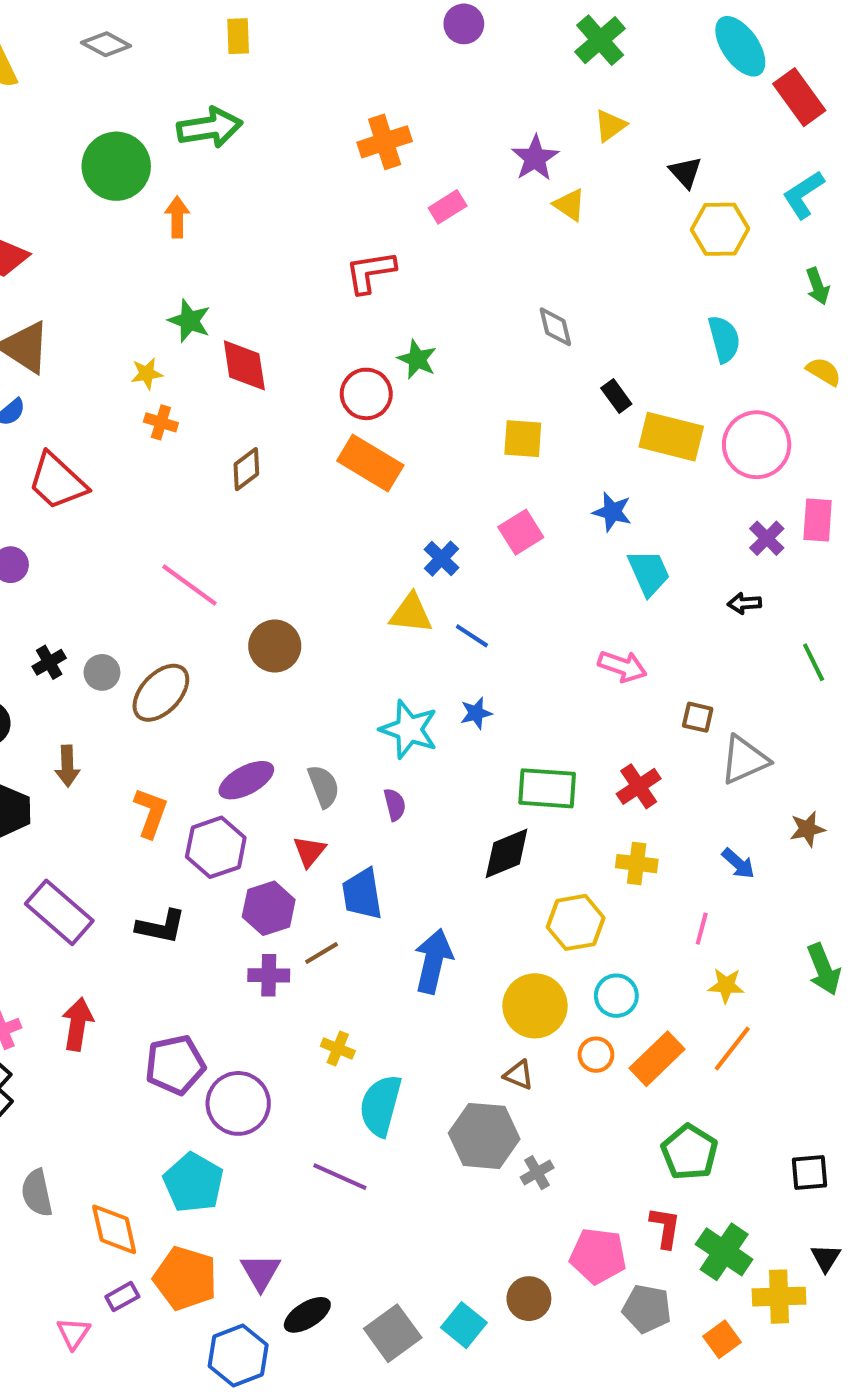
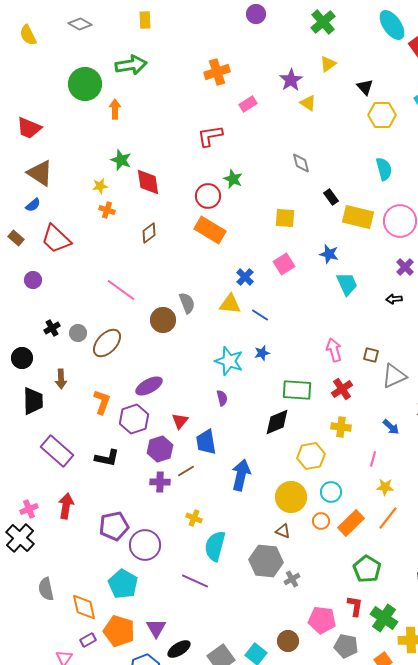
pink arrow: (622, 666) -> (334, 350), moved, turned -125
gray semicircle: (324, 786) -> (187, 303), moved

